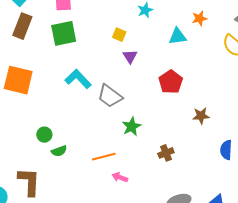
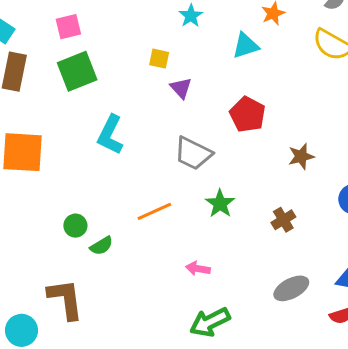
cyan L-shape: (78, 79) -> (110, 135), turned -100
gray trapezoid: (110, 96) -> (193, 153), moved
green star: (132, 127) -> (220, 204), moved
brown cross: (166, 153) -> (283, 220), moved
orange line: (104, 157) -> (154, 211), moved

